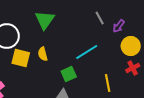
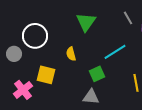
green triangle: (45, 20) -> (86, 22), moved
yellow square: (21, 58) -> (46, 75), moved

